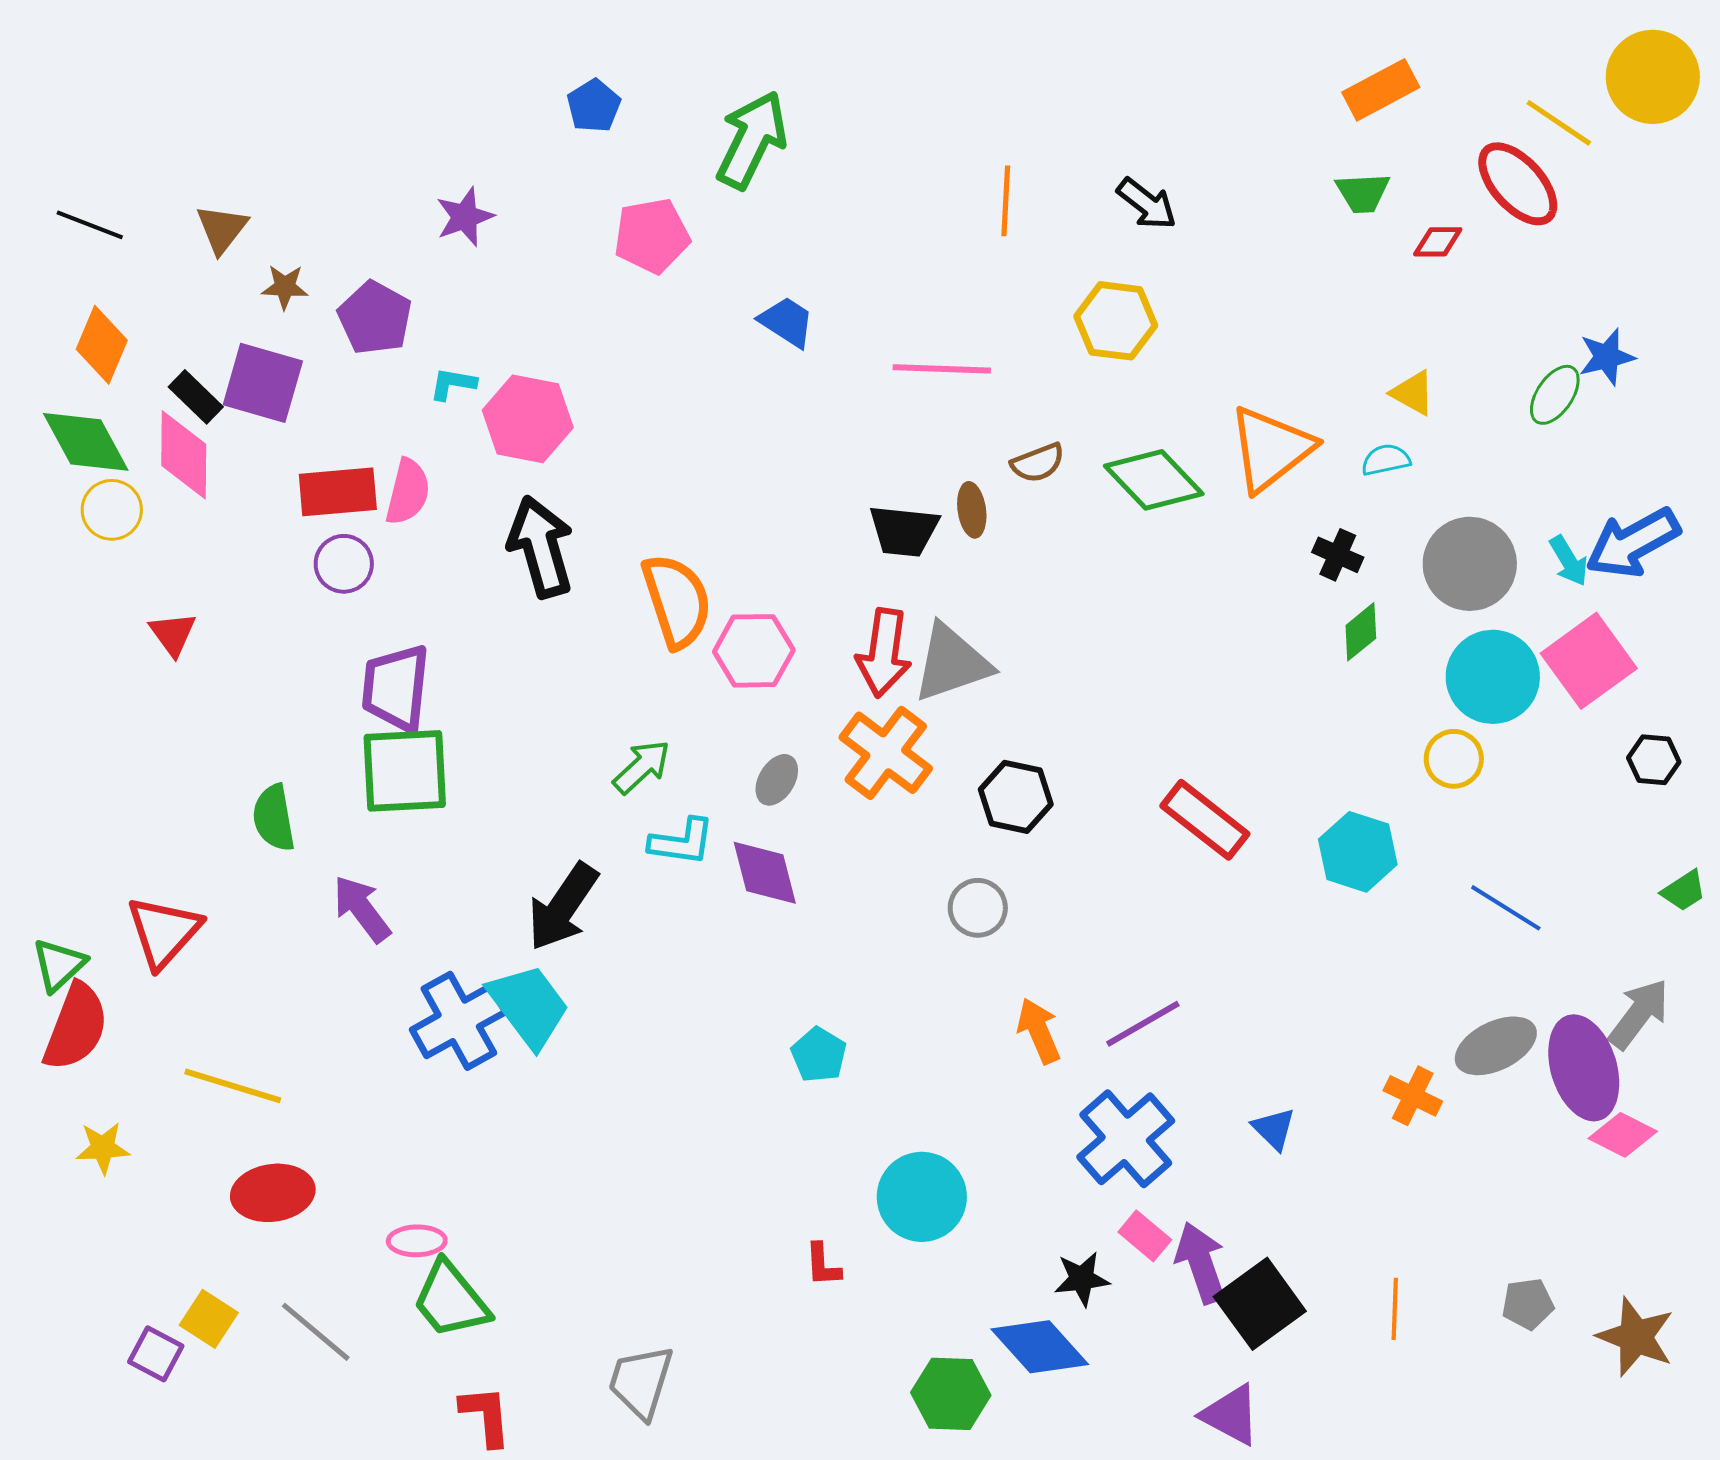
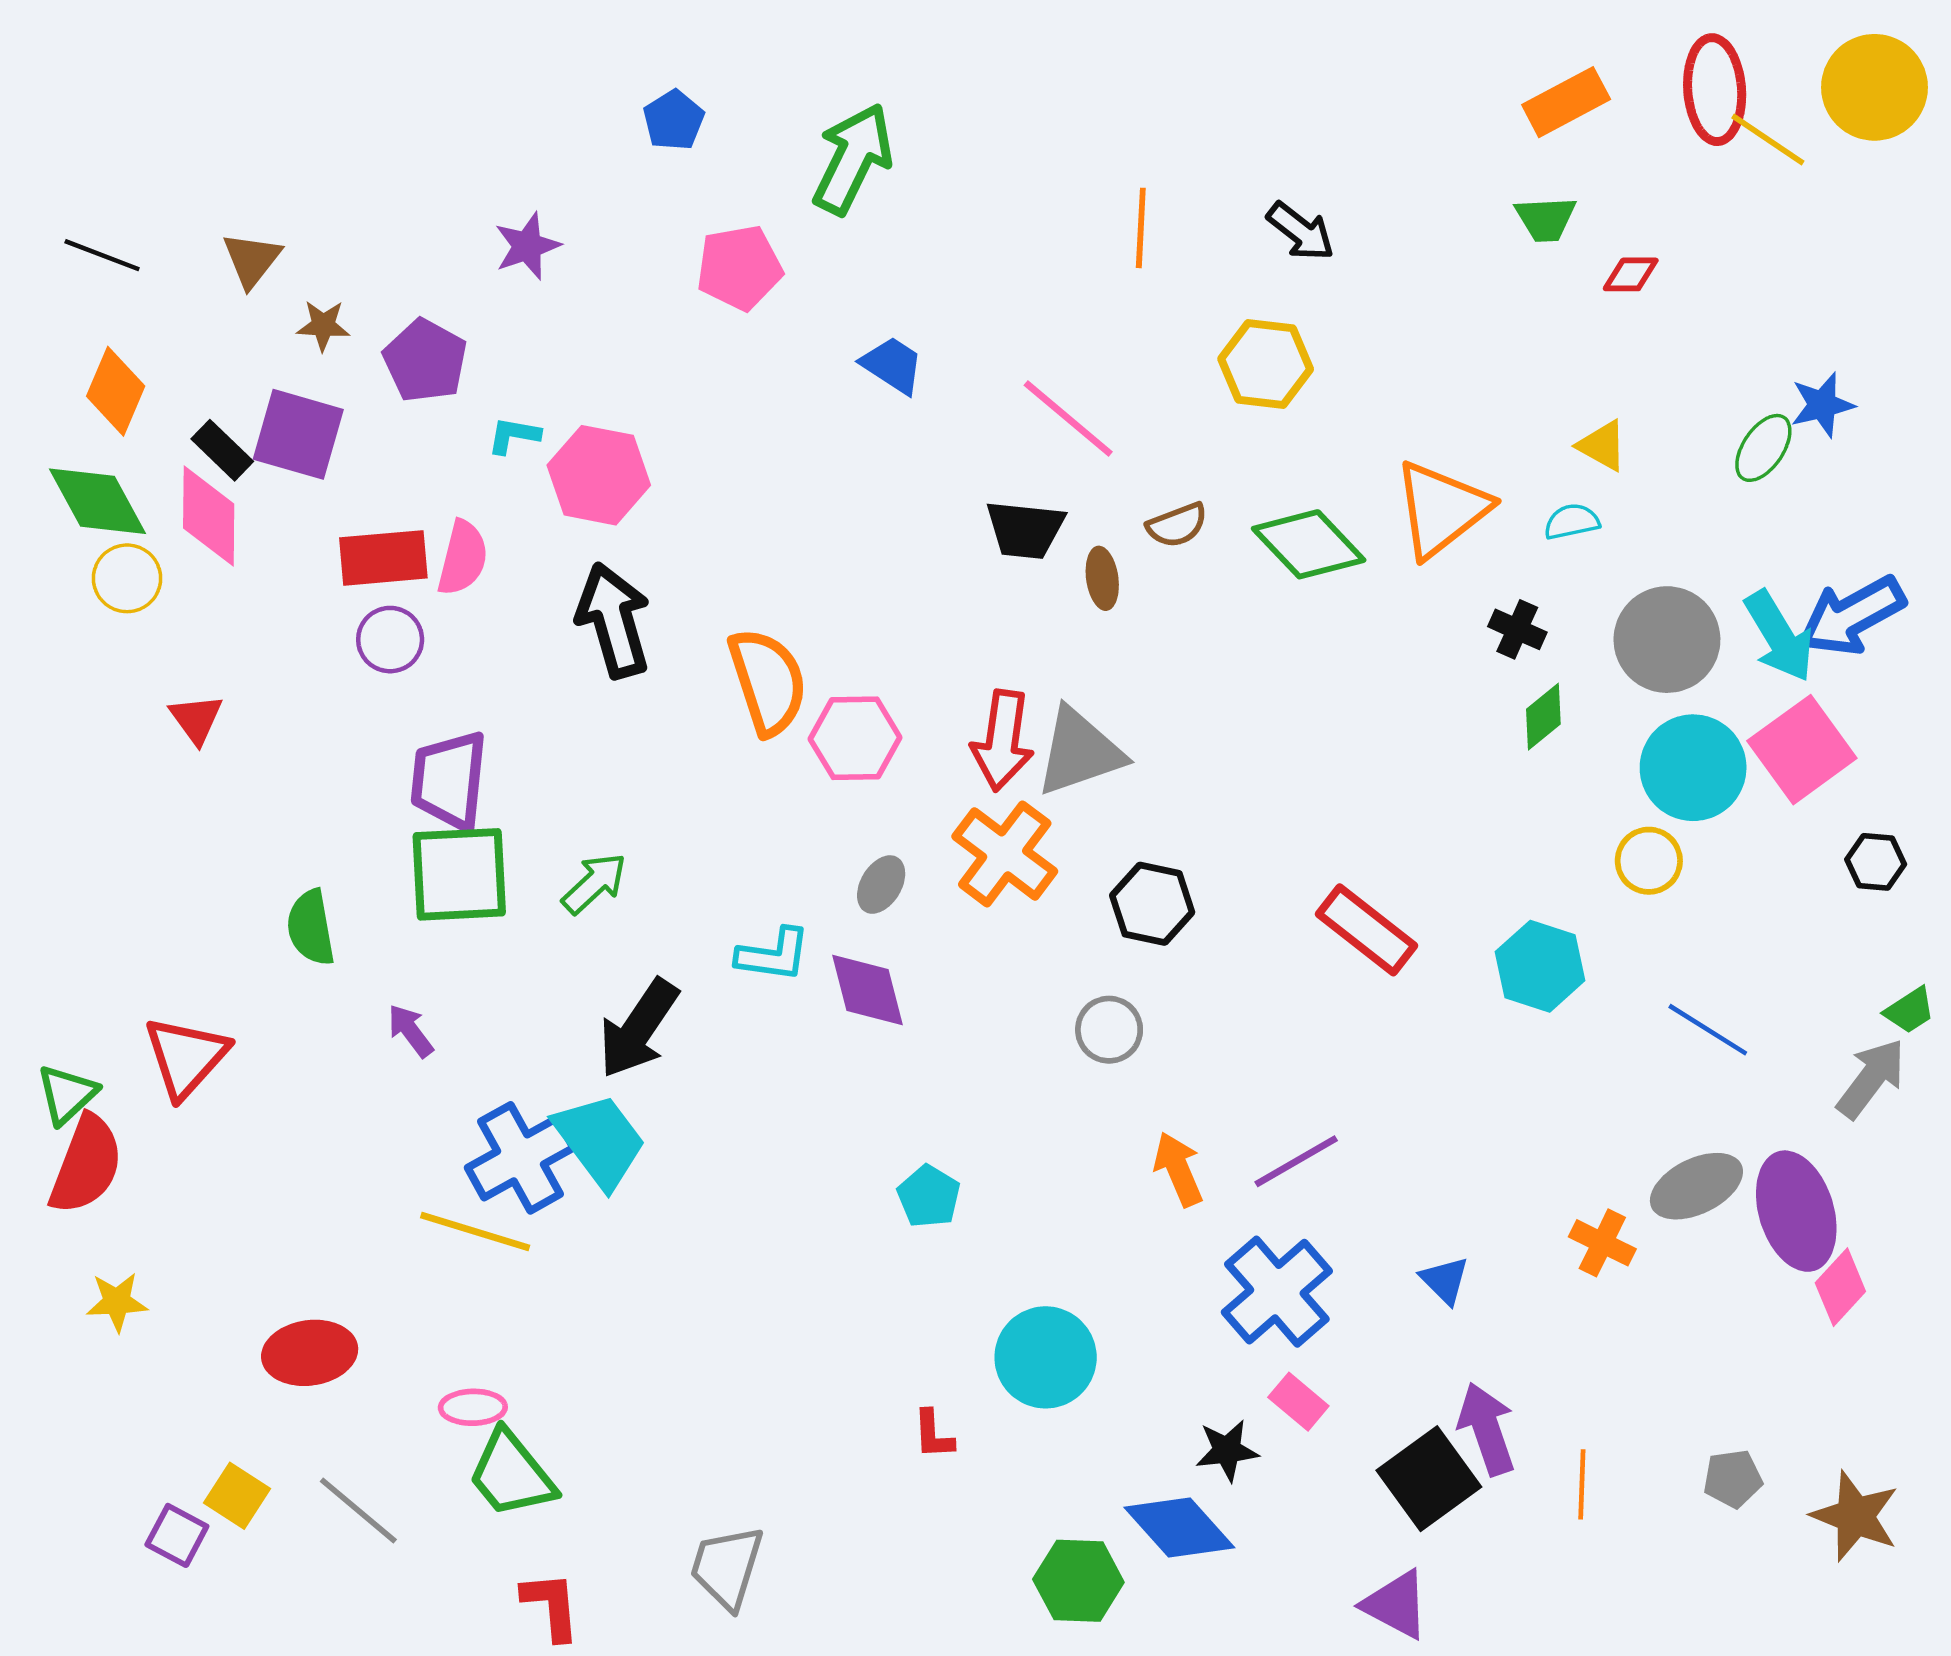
red ellipse: (1518, 184) -> (1715, 90), moved, turned 38
pink line: (942, 369) -> (1068, 418), turned 38
black trapezoid: (904, 531) -> (1025, 530), moved
cyan arrow: (1569, 561) -> (1779, 636), size x1.6
green arrow: (642, 767) -> (594, 883), moved
purple arrow: (362, 909) -> (411, 1031), size x0.7
gray arrow: (1639, 1014) -> (1871, 1078), moved
yellow line: (233, 1086) -> (475, 1232), moved
pink diamond: (1623, 1135) -> (1840, 1287), turned -74
purple arrow: (1201, 1263) -> (1487, 1429), moved

